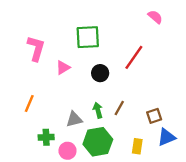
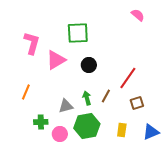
red line: (134, 57) -> (128, 78), moved
pink triangle: (63, 68) -> (56, 60), size x1.5
blue triangle: (166, 137) -> (151, 132), moved

